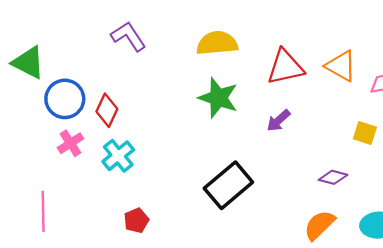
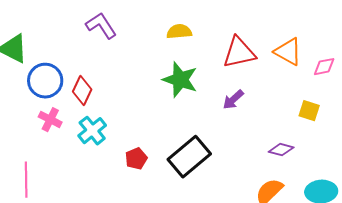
yellow semicircle: (217, 43) -> (179, 32), size x0.7
pink cross: (70, 143) -> (50, 120), turned -30
red pentagon: (136, 221) -> (136, 159), moved

